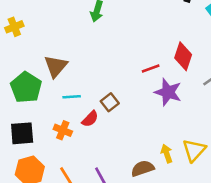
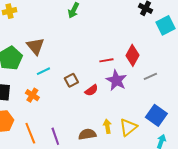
brown triangle: (56, 66) -> (35, 46), turned -30
cyan line: (72, 97) -> (43, 71), turned -32
red semicircle: (90, 119) -> (91, 90), moved

